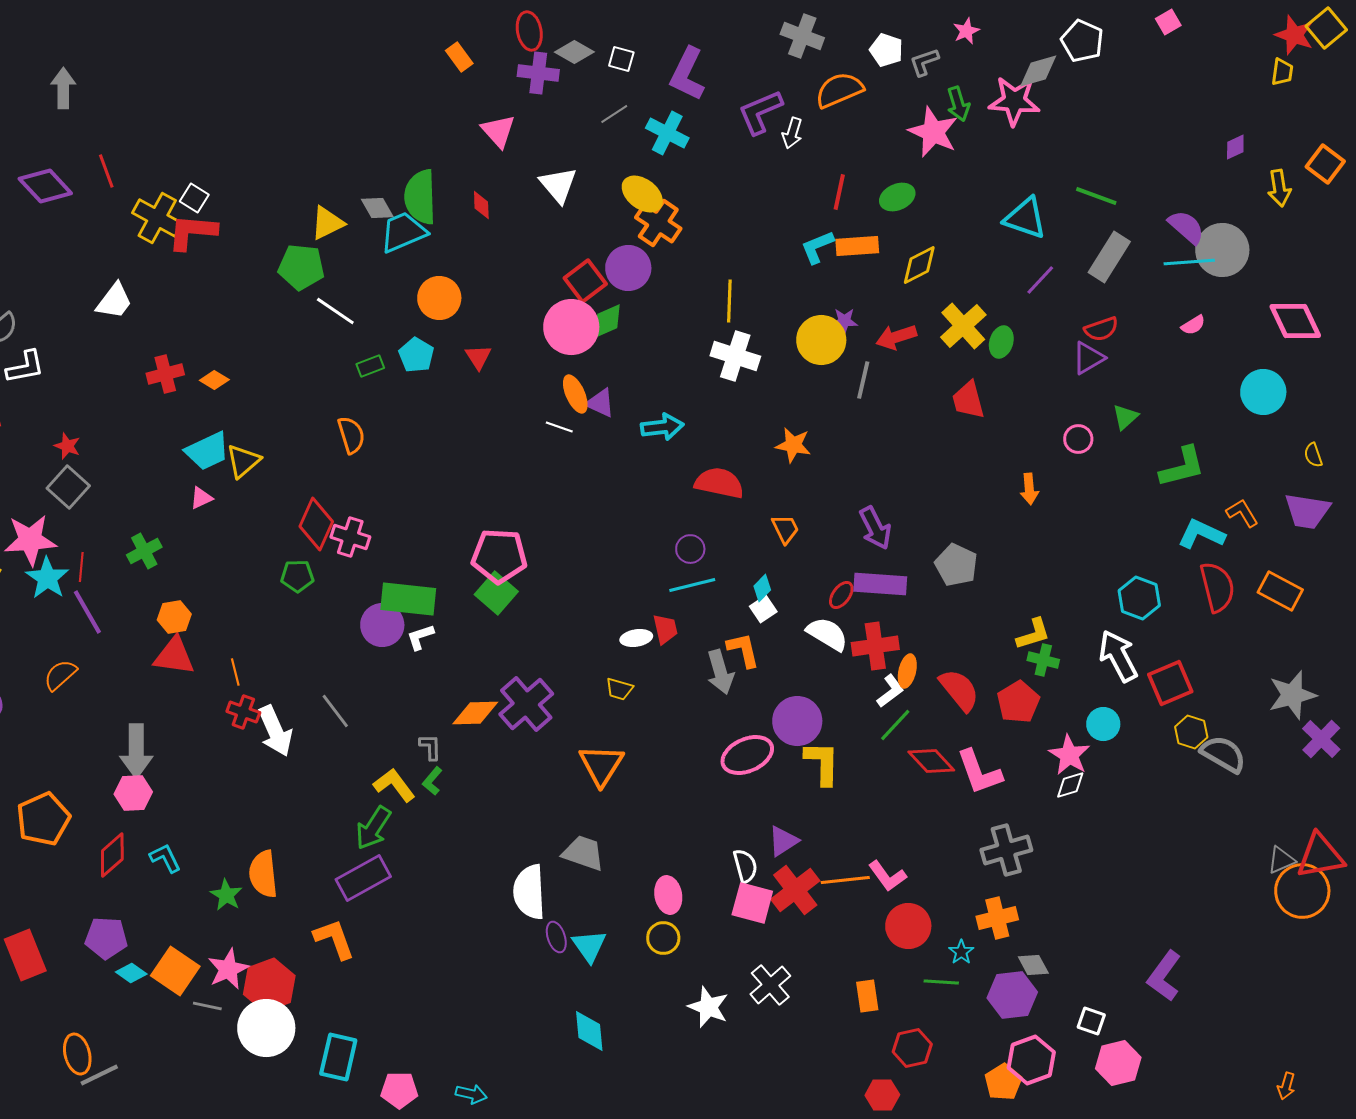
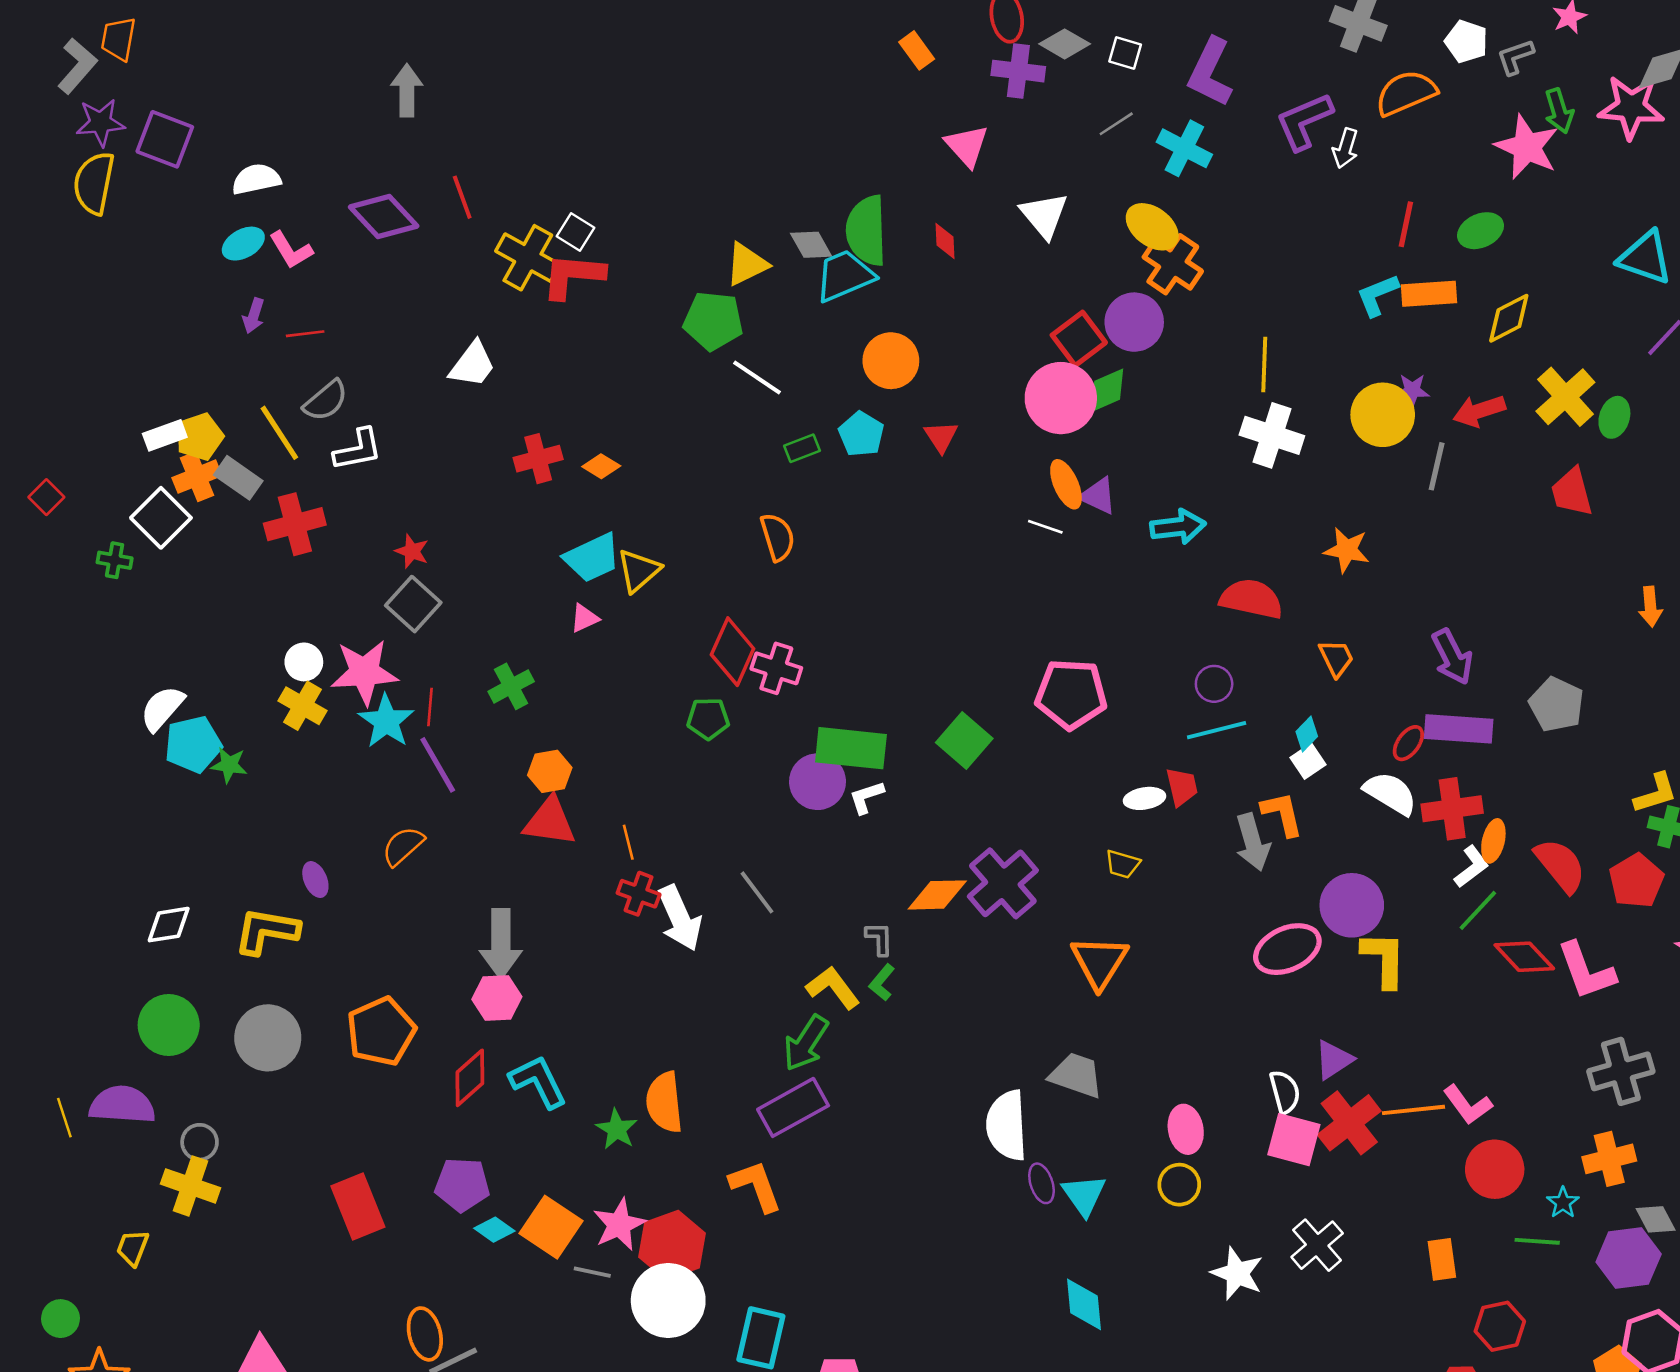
pink pentagon: (499, 556) -> (1071, 694), moved
cyan L-shape: (165, 858) -> (538, 1082), size x1.4

